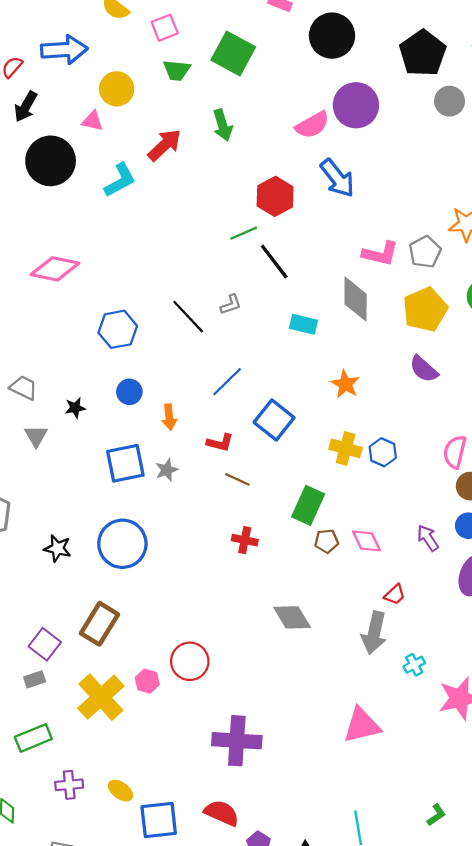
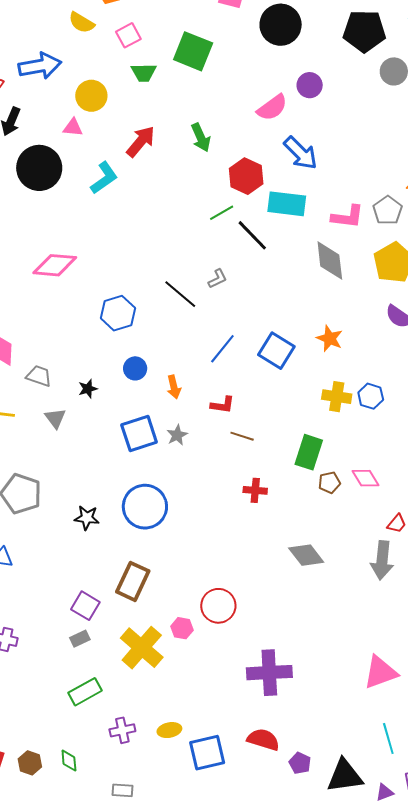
black pentagon: (423, 53) -> (364, 31), turned -30
purple circle: (356, 105) -> (310, 85), size x0.6
green arrow: (223, 125) -> (201, 137), moved
cyan rectangle: (303, 324) -> (287, 204), moved, size x1.5
blue square: (274, 420) -> (276, 351), moved
pink triangle: (362, 725) -> (380, 672), moved
yellow ellipse: (120, 791) -> (169, 730), turned -40

